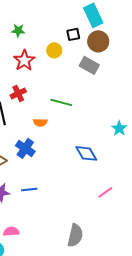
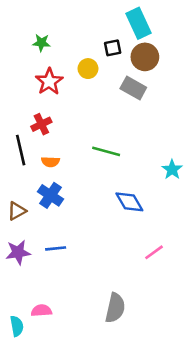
green line: (61, 102) -> (106, 151), moved
orange semicircle: (40, 122) -> (50, 162), moved
pink semicircle: (11, 231) -> (41, 311), moved

